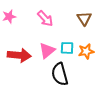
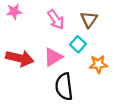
brown triangle: (84, 18) -> (89, 19), moved
cyan square: (67, 48) -> (78, 44), moved, turned 32

